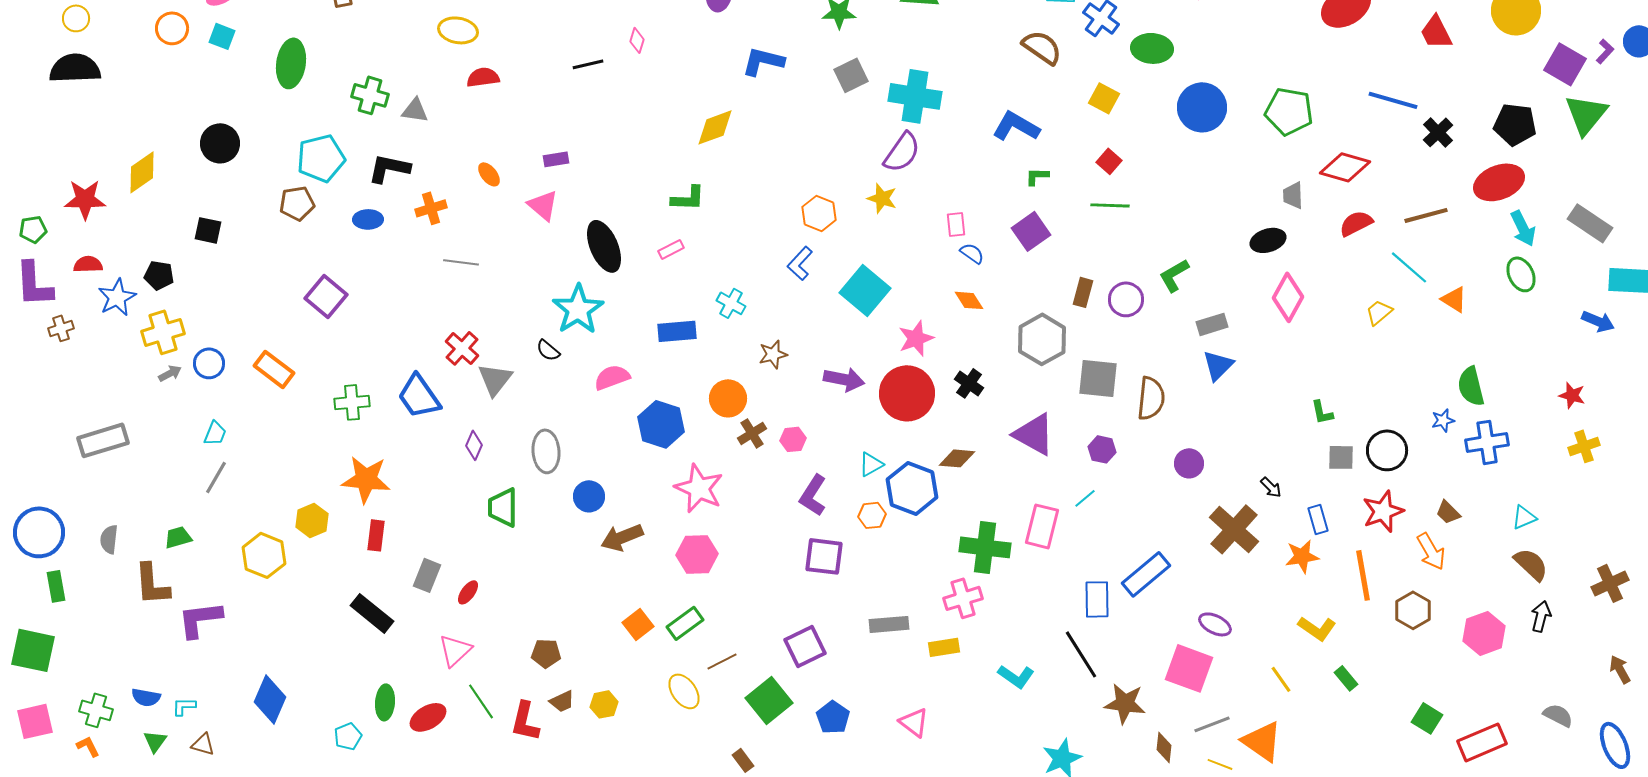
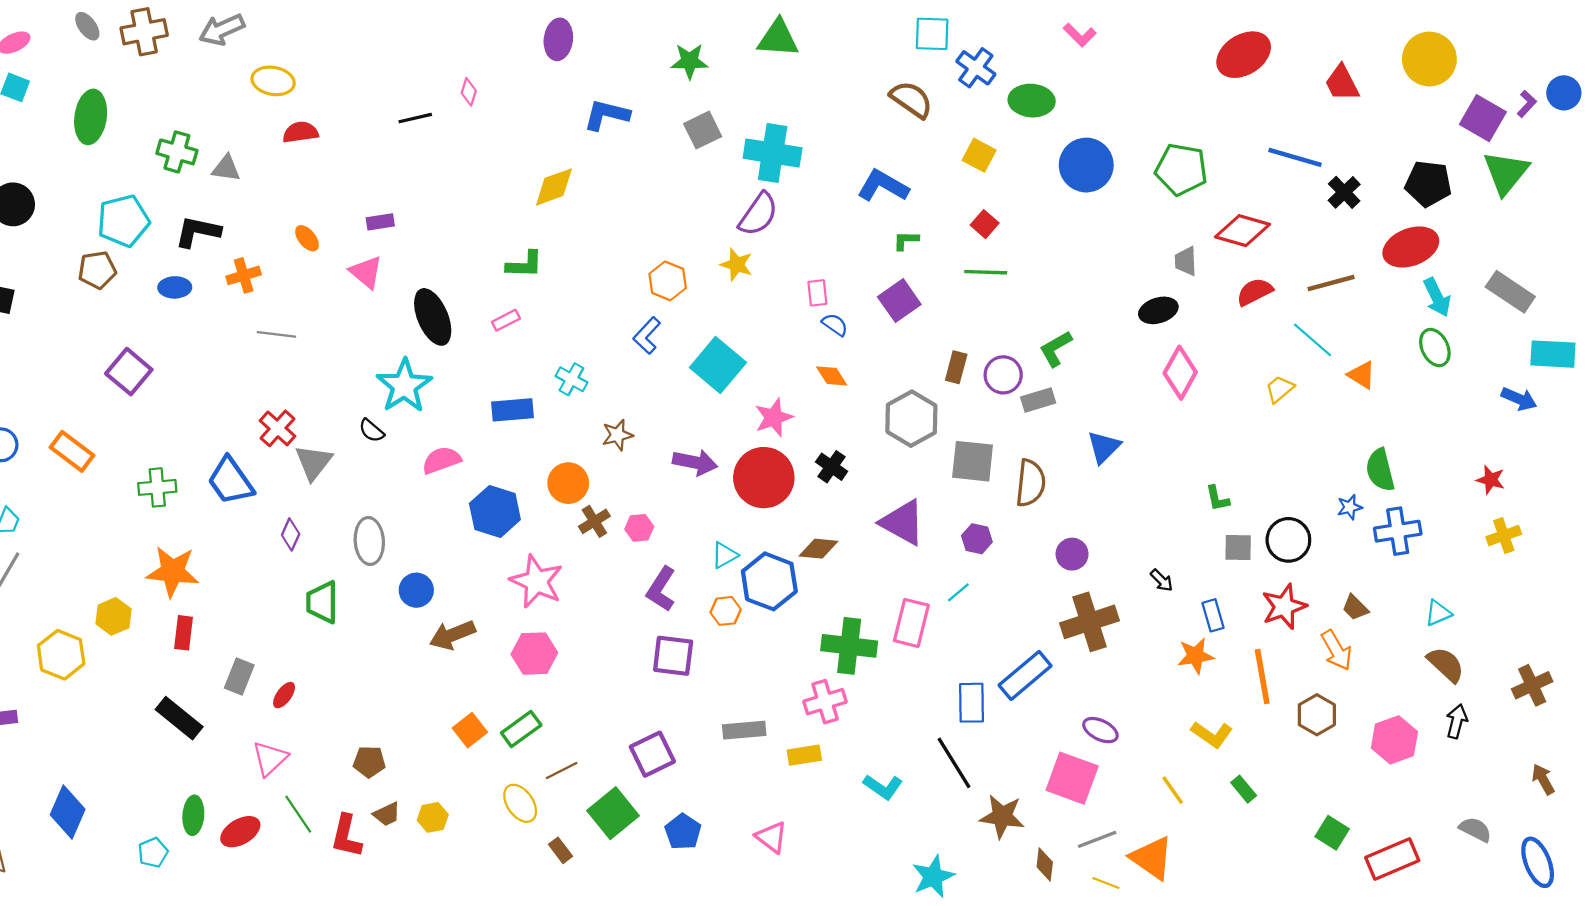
gray rectangle: (1212, 324) -> (1038, 400), moved
brown cross: (1234, 529) -> (1090, 622), moved, turned 30
brown rectangle: (743, 760) -> (561, 850), moved

